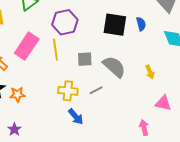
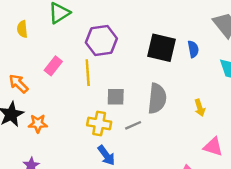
pink rectangle: (27, 46) -> (53, 66), size x0.6
gray square: (85, 59) -> (116, 97), moved
gray semicircle: (114, 67) -> (157, 98), turned 50

